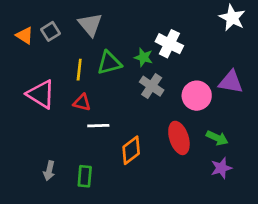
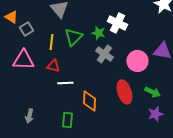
gray square: (51, 31) -> (26, 29), moved
green triangle: (109, 63) -> (73, 37), turned -30
pink triangle: (41, 94) -> (23, 60), turned -30
orange diamond: (131, 150) -> (89, 101), turned -50
green rectangle: (85, 176) -> (67, 120), moved

